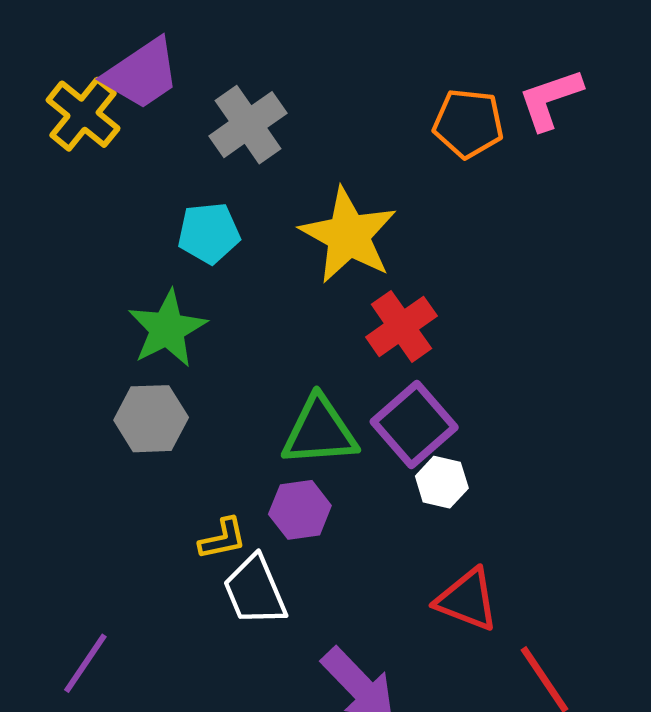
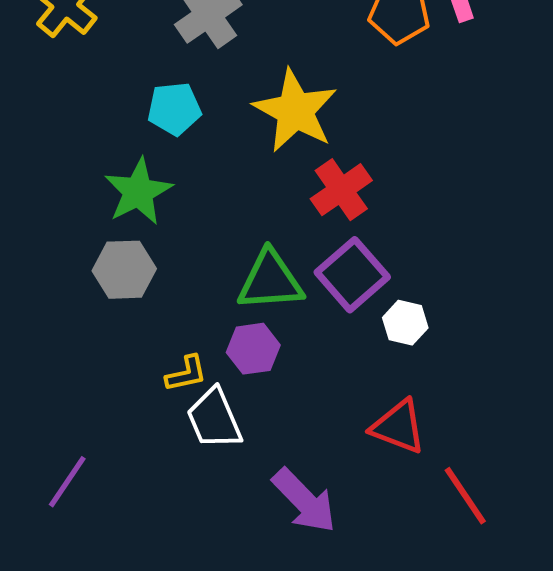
white hexagon: (442, 482) -> (405, 323), moved

